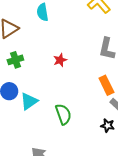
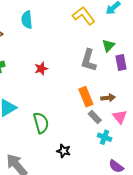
black star: (108, 126) -> (64, 151), moved

